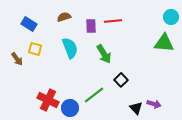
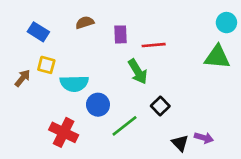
red line: (113, 21) -> (154, 45), moved
cyan semicircle: (70, 48) -> (74, 83), moved, turned 110
brown arrow: (17, 59) -> (22, 78), turned -104
blue circle: (70, 108) -> (98, 105), moved

